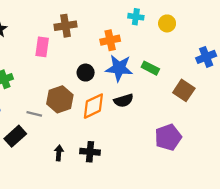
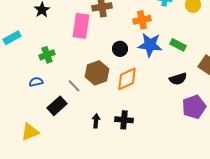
pink rectangle: (42, 47) -> (81, 26), size x1.4
black semicircle: (124, 100) -> (178, 79), moved
gray line: (34, 114) -> (74, 86), turned 32

